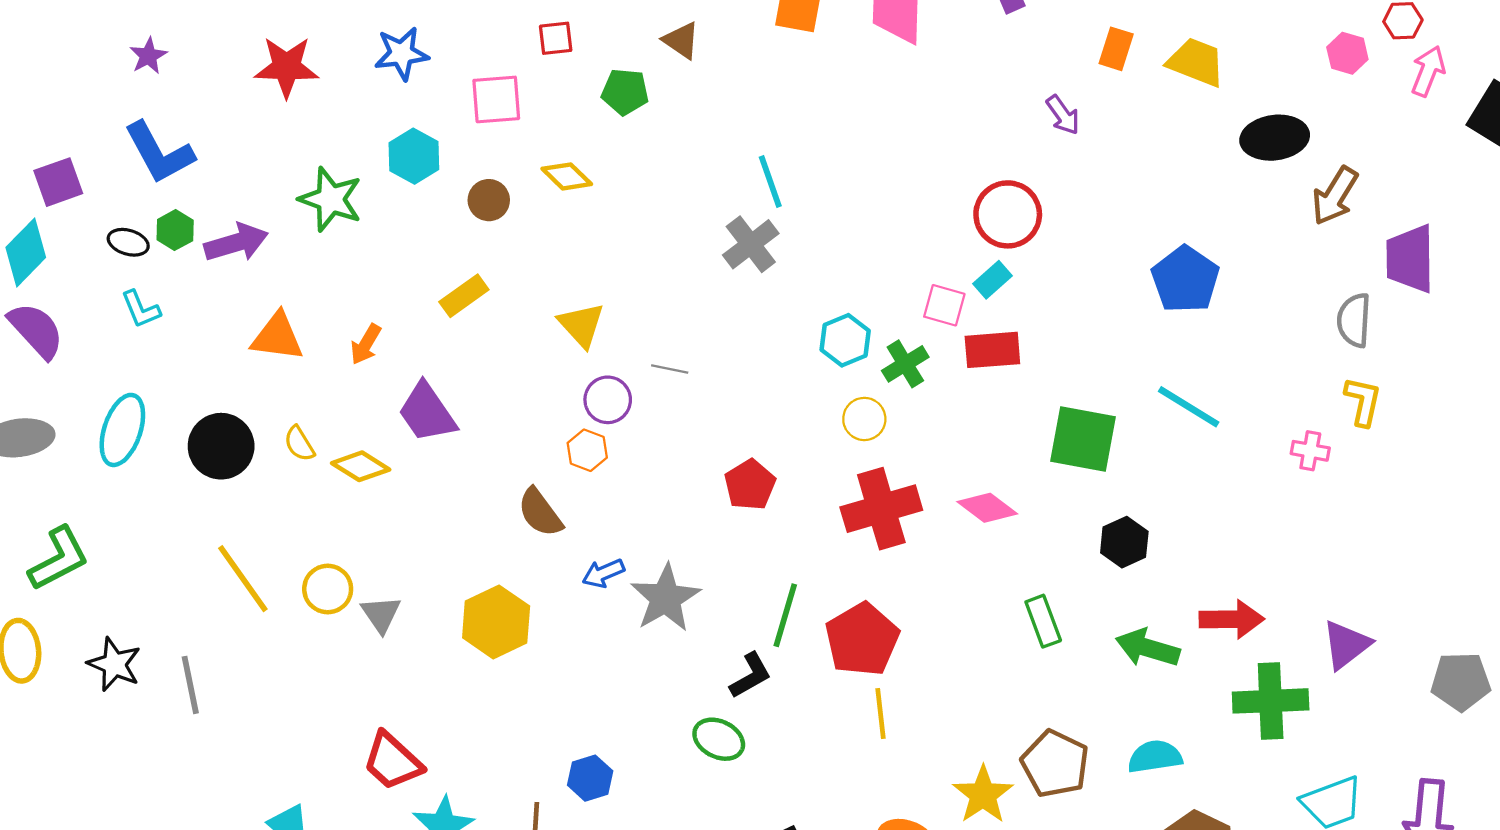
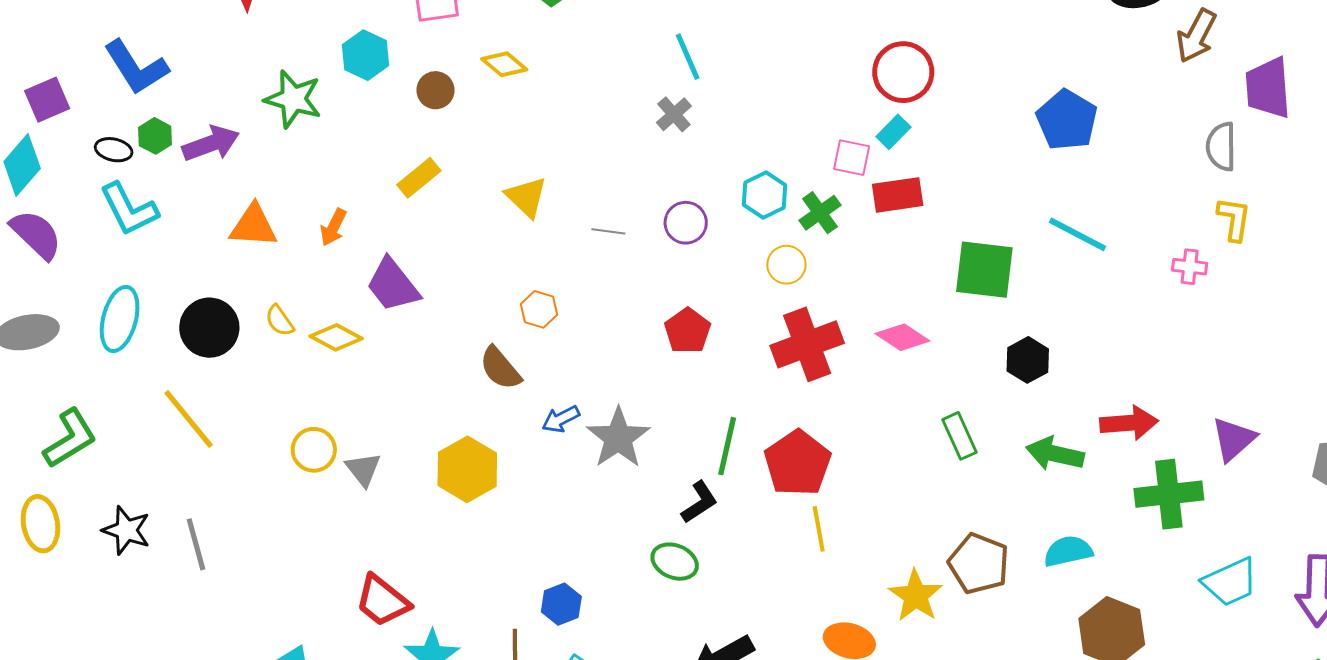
gray cross: (751, 244) -> (674, 114), size x0.7
cyan L-shape: (141, 309) -> (129, 209), size x1.6
purple circle: (608, 400) -> (686, 223), moved
yellow line: (243, 579) -> (189, 419), moved

